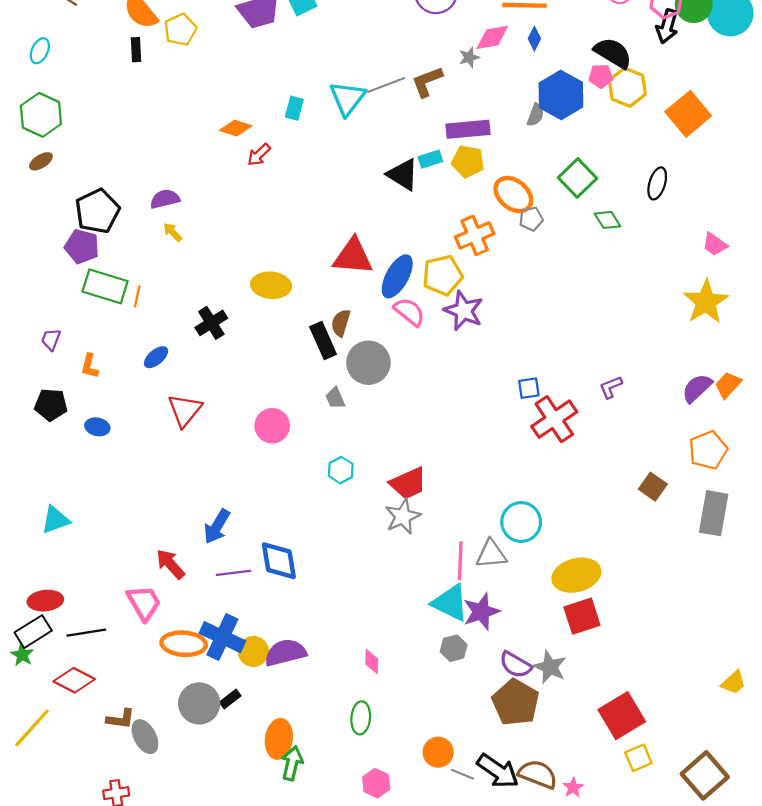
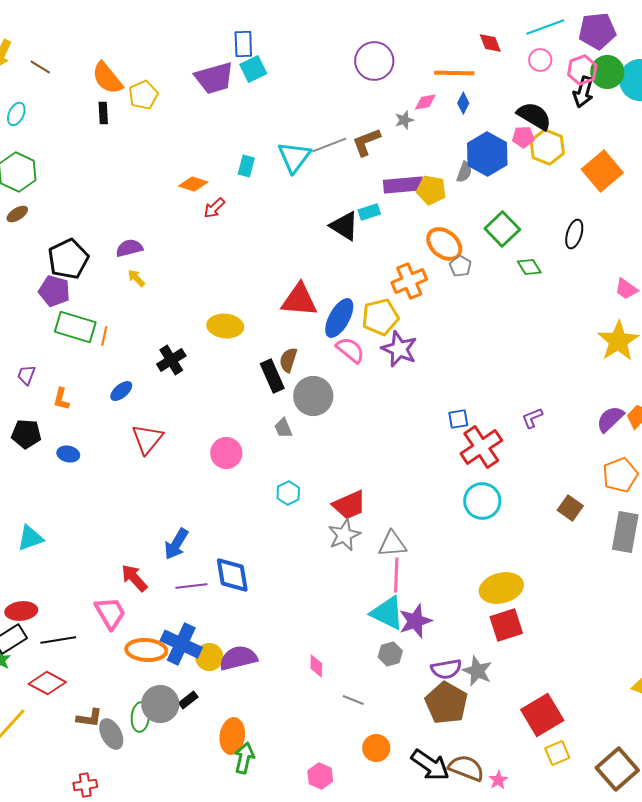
pink diamond: (492, 37) -> (425, 102), size x0.7
yellow pentagon: (468, 161) -> (431, 190), moved
gray pentagon: (531, 219) -> (460, 266), turned -30
cyan circle: (521, 522) -> (482, 501), moved
gray triangle: (491, 554) -> (392, 544), moved
purple semicircle: (516, 665) -> (446, 669), turned -40
green ellipse: (361, 718) -> (140, 717), moved
gray line: (462, 774) -> (353, 700), moved

